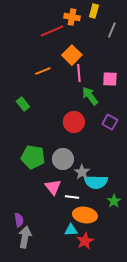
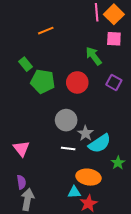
orange square: (72, 55) -> (114, 14), moved
pink line: (79, 73) -> (97, 12), moved
green pentagon: (33, 157) -> (43, 81), moved
cyan semicircle: (96, 182) -> (100, 143), turned -35
pink triangle: (53, 187) -> (21, 149), moved
white line: (72, 197) -> (68, 149), moved

